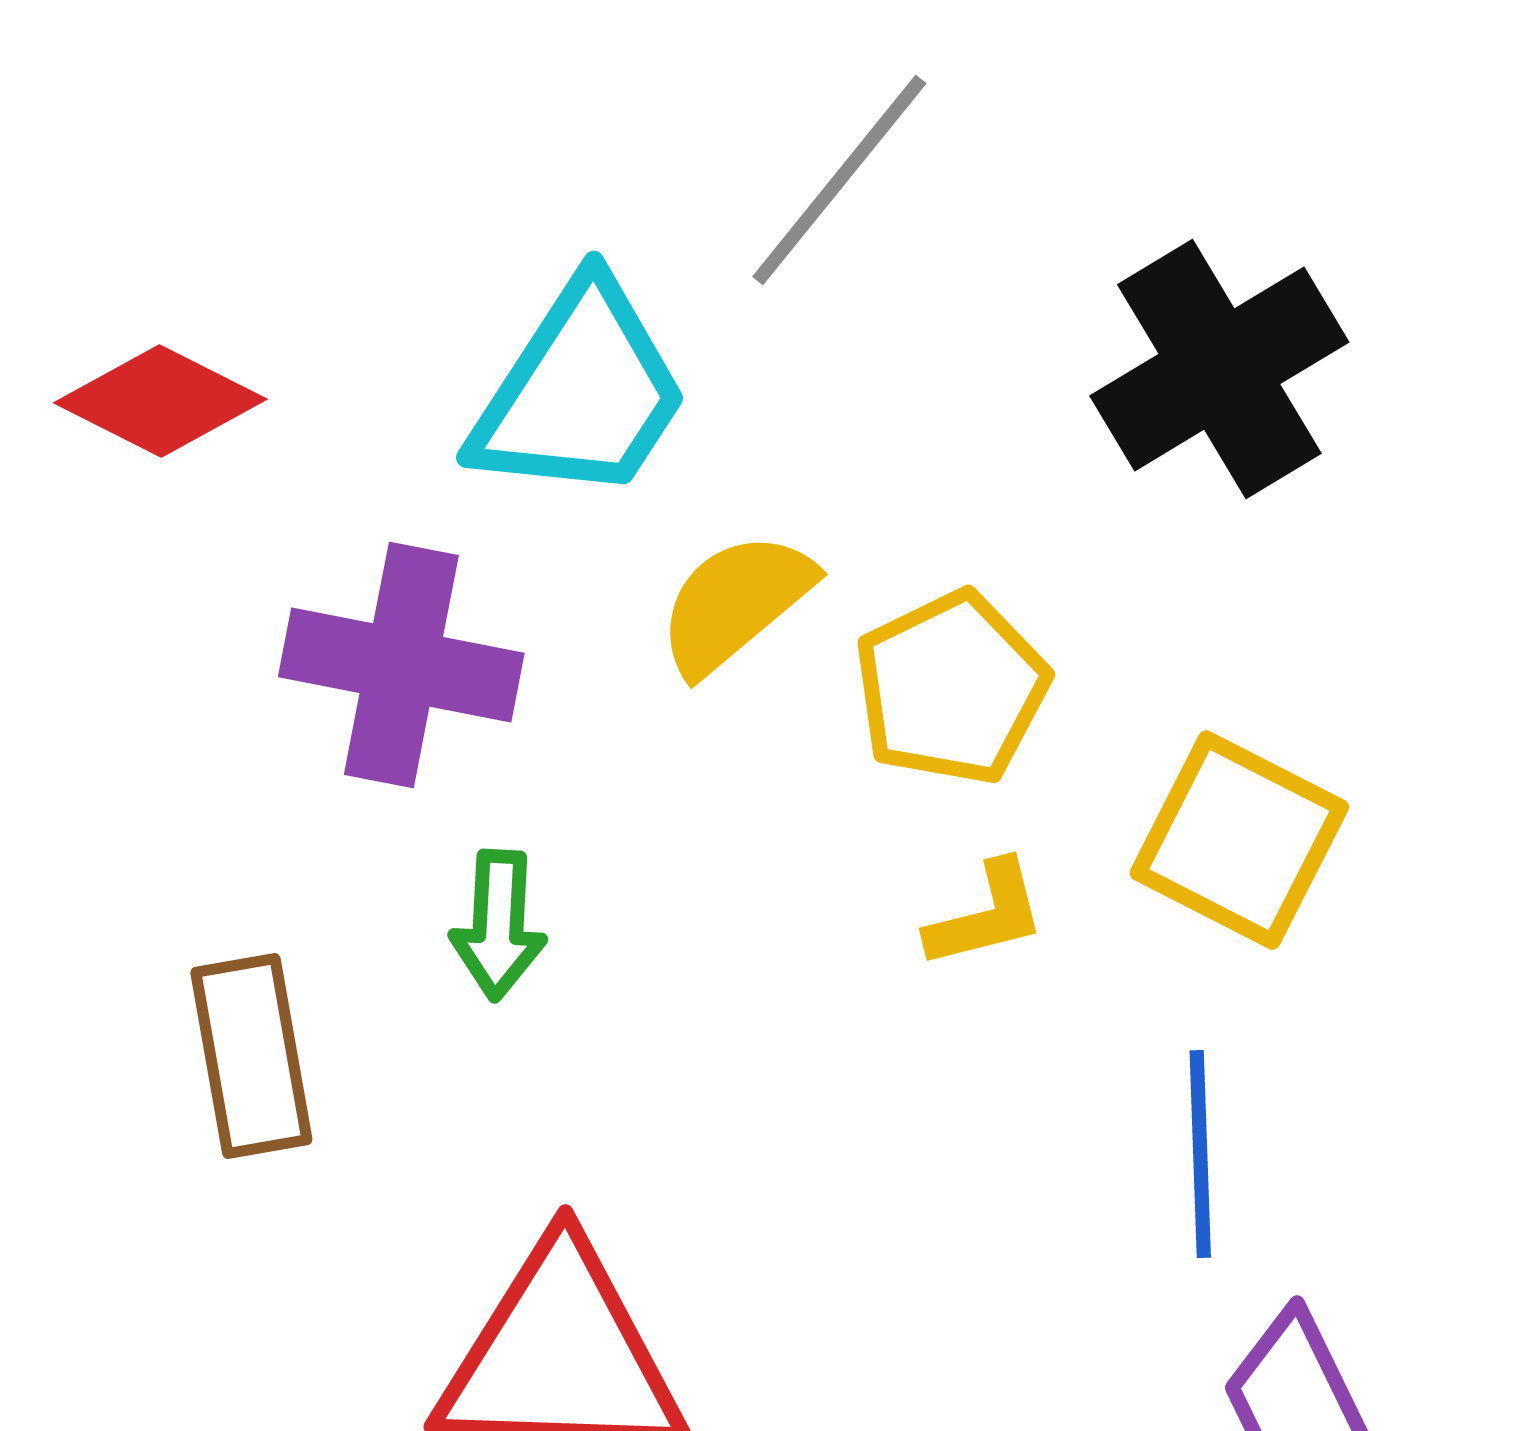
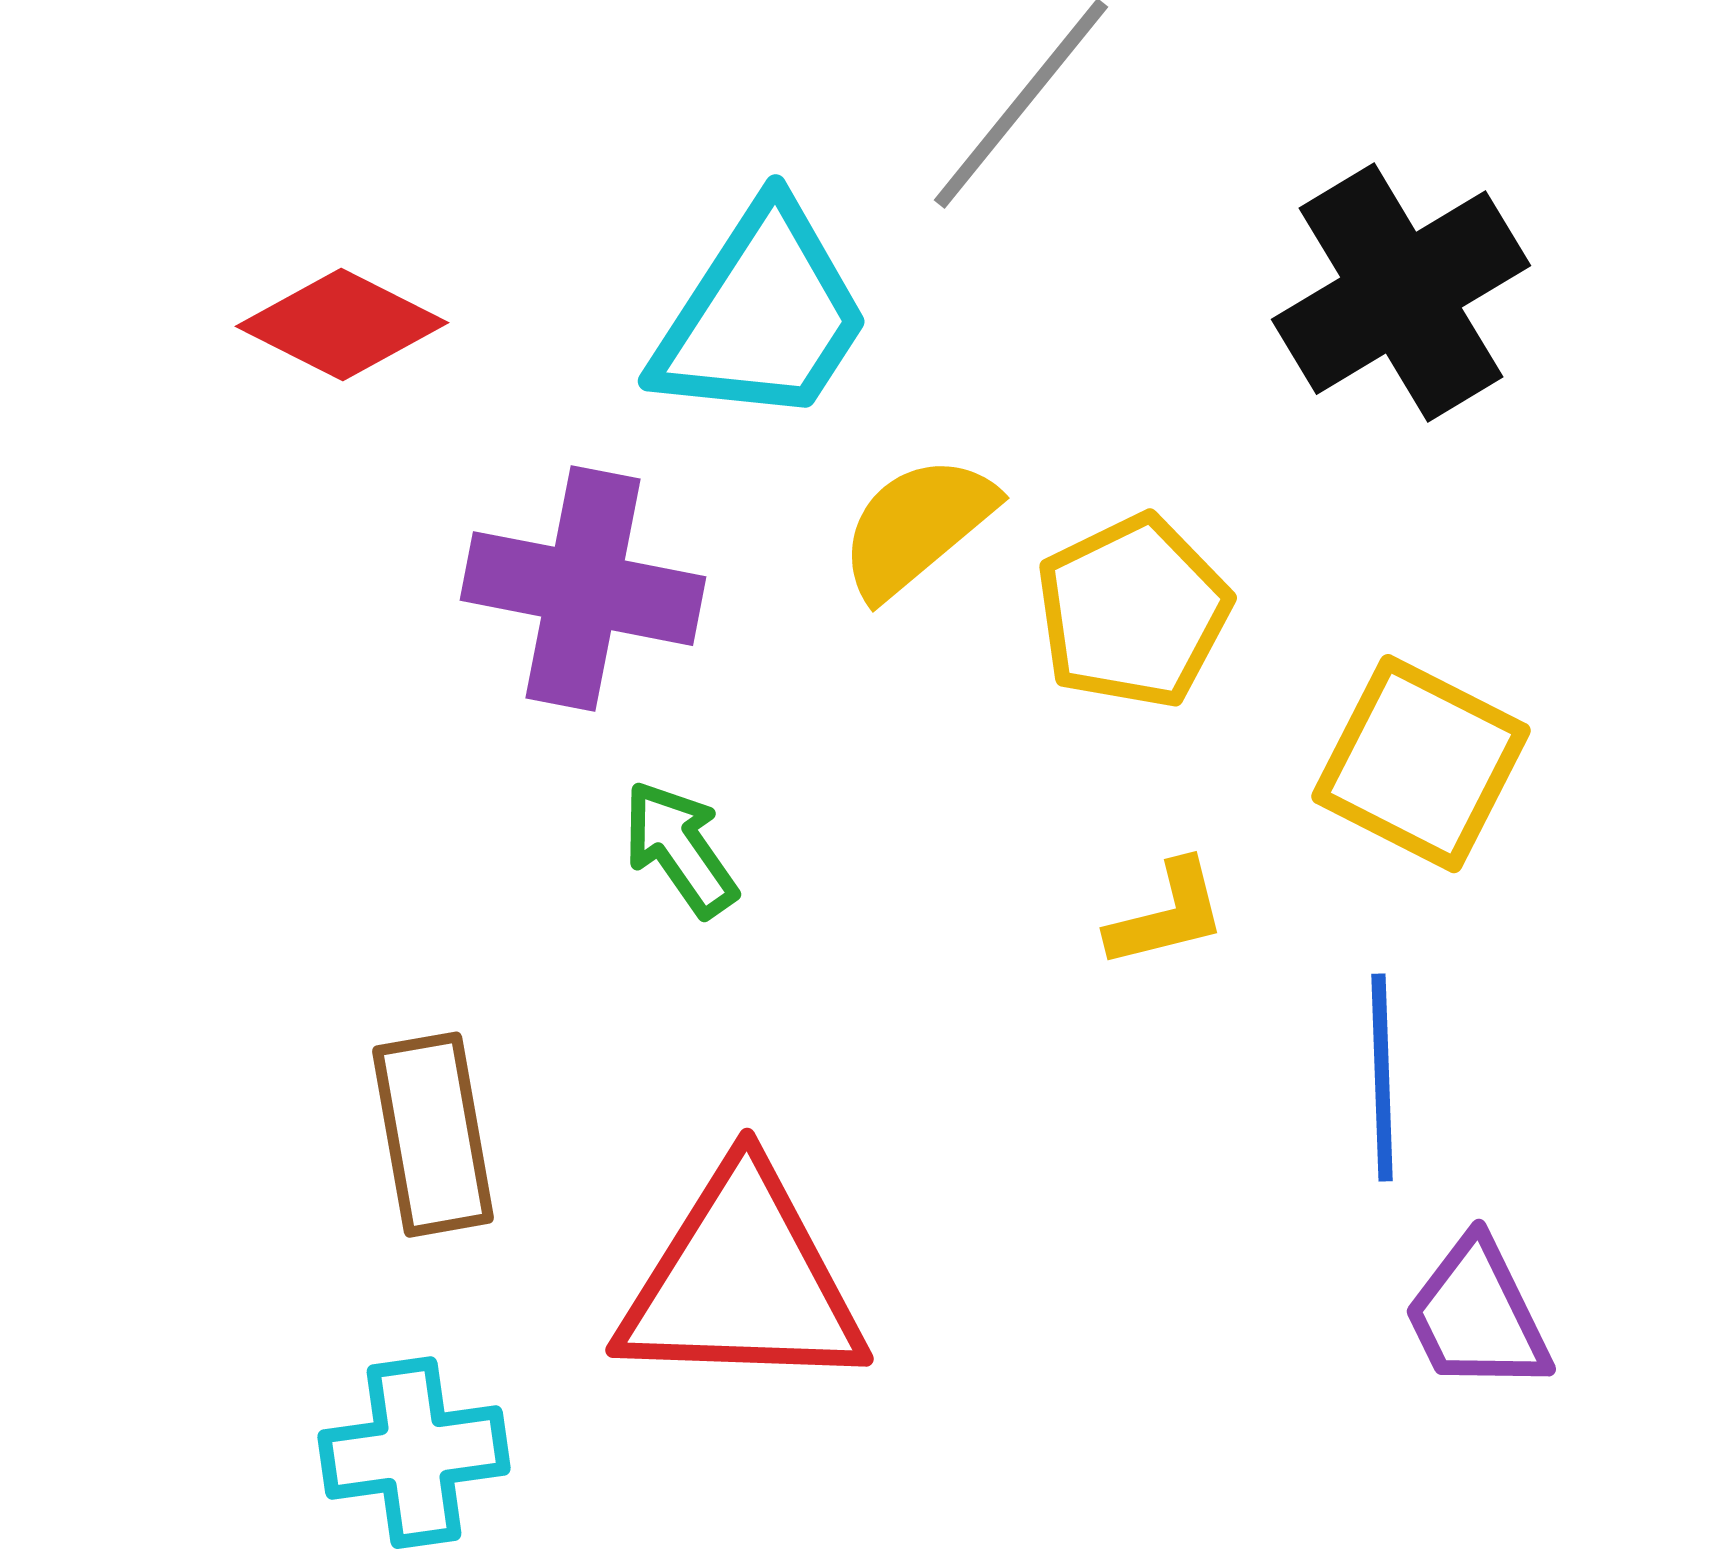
yellow L-shape: (986, 915) -> (1167, 915), moved
green arrow: (498, 925) -> (680, 849), turned 142
brown rectangle: (251, 1056) -> (433, 1135), moved

